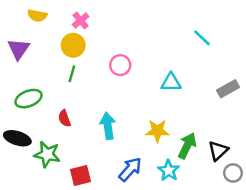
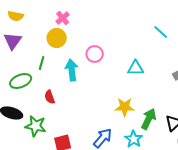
yellow semicircle: (37, 16) -> (16, 16), moved
green line: (72, 74) -> (42, 63), moved
cyan arrow: (108, 126) -> (72, 70), moved

